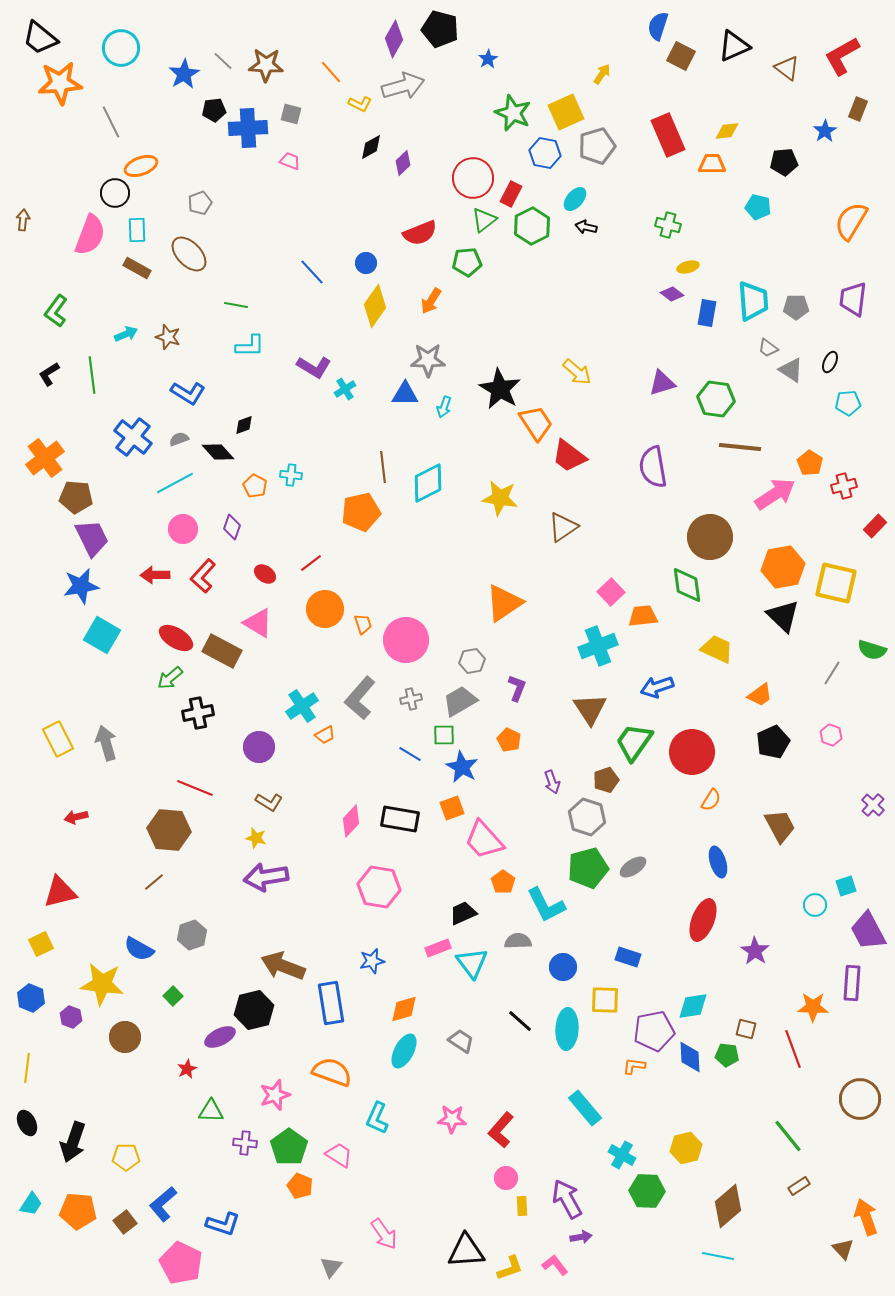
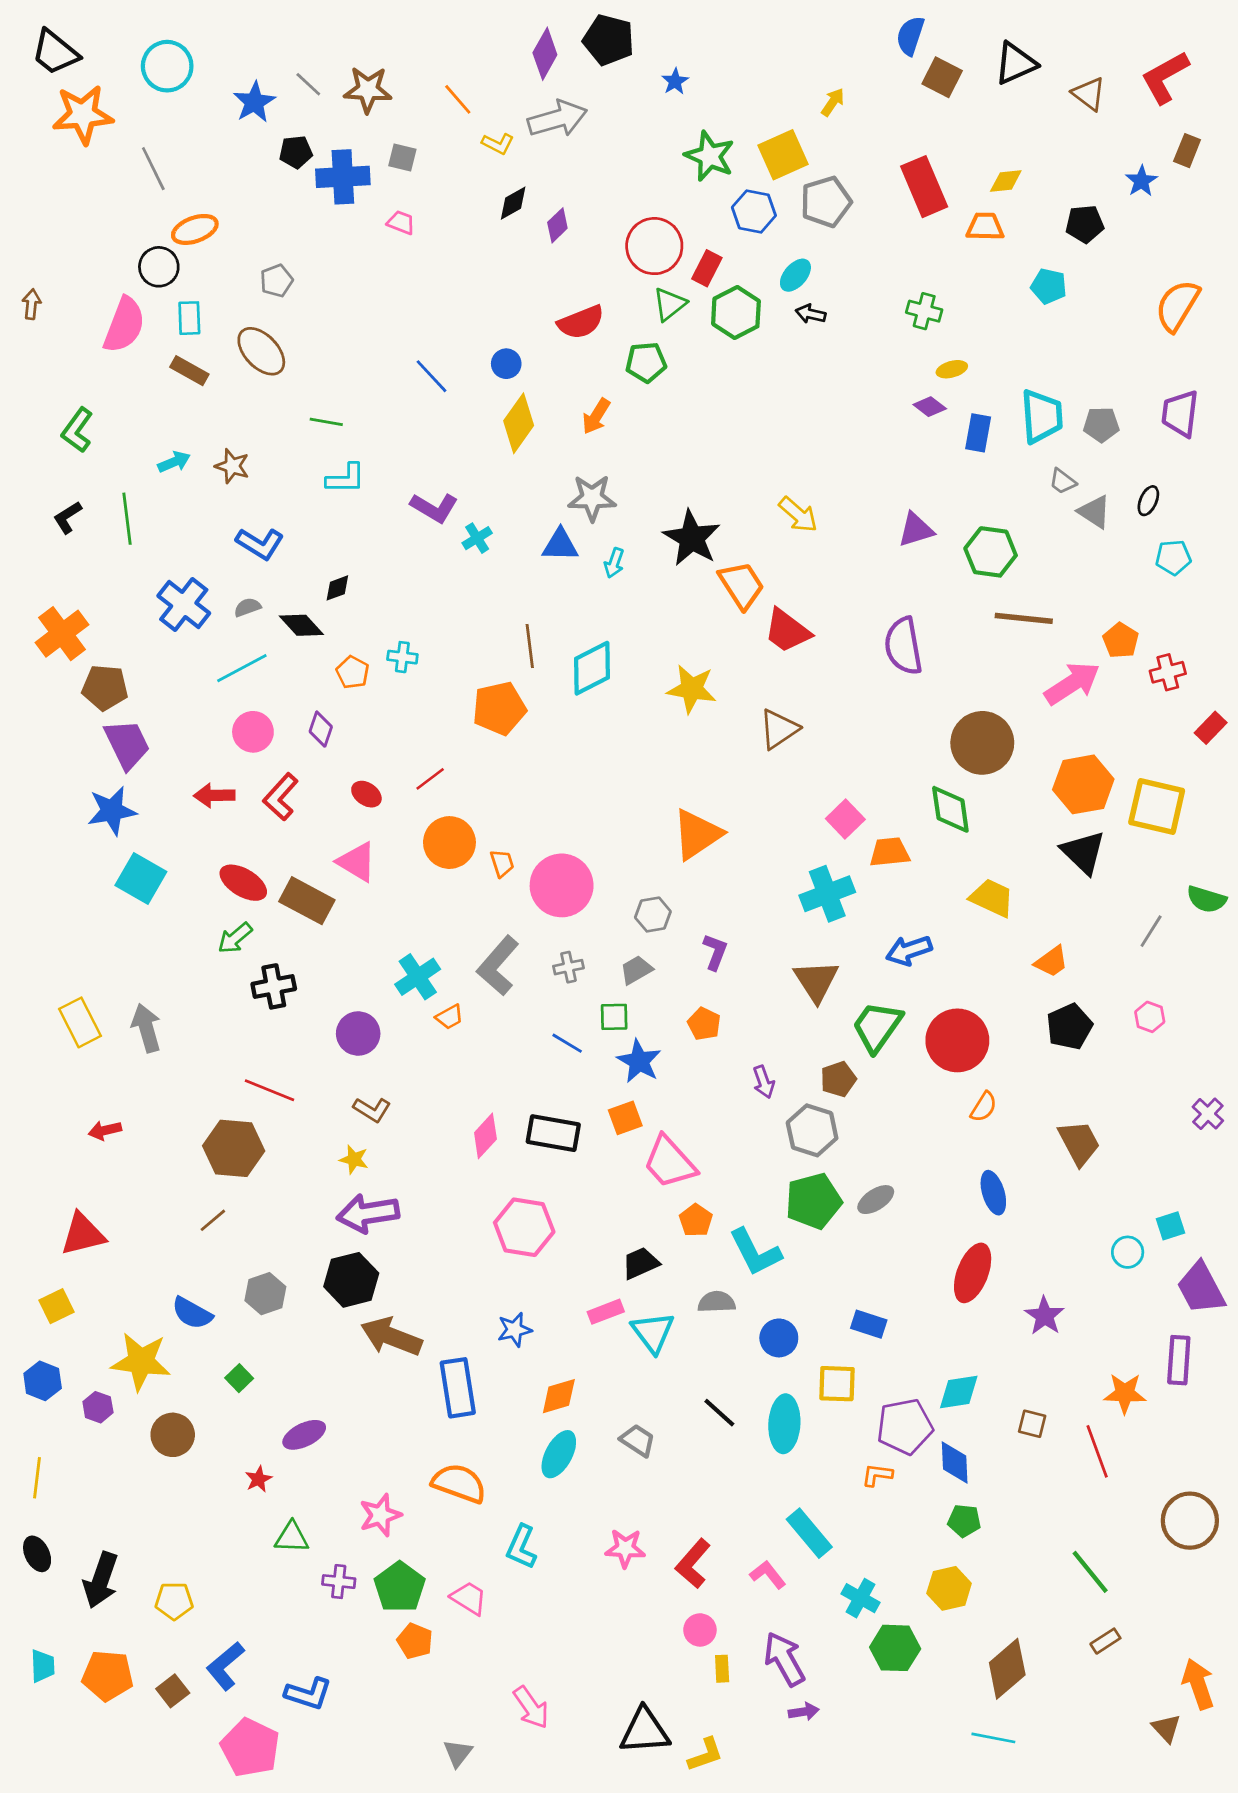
gray trapezoid: (460, 701) -> (636, 970), size x0.7
black hexagon: (254, 1010) -> (351, 1280), moved
green pentagon: (727, 1055) -> (964, 1521), moved
cyan trapezoid: (31, 1204) -> (43, 1666), turned -35
pink L-shape: (555, 1265) -> (768, 1575), moved

